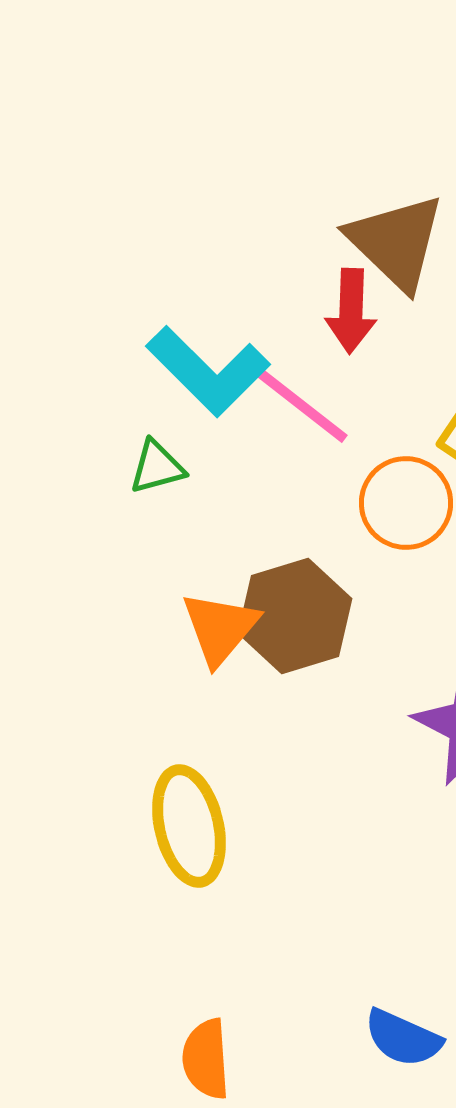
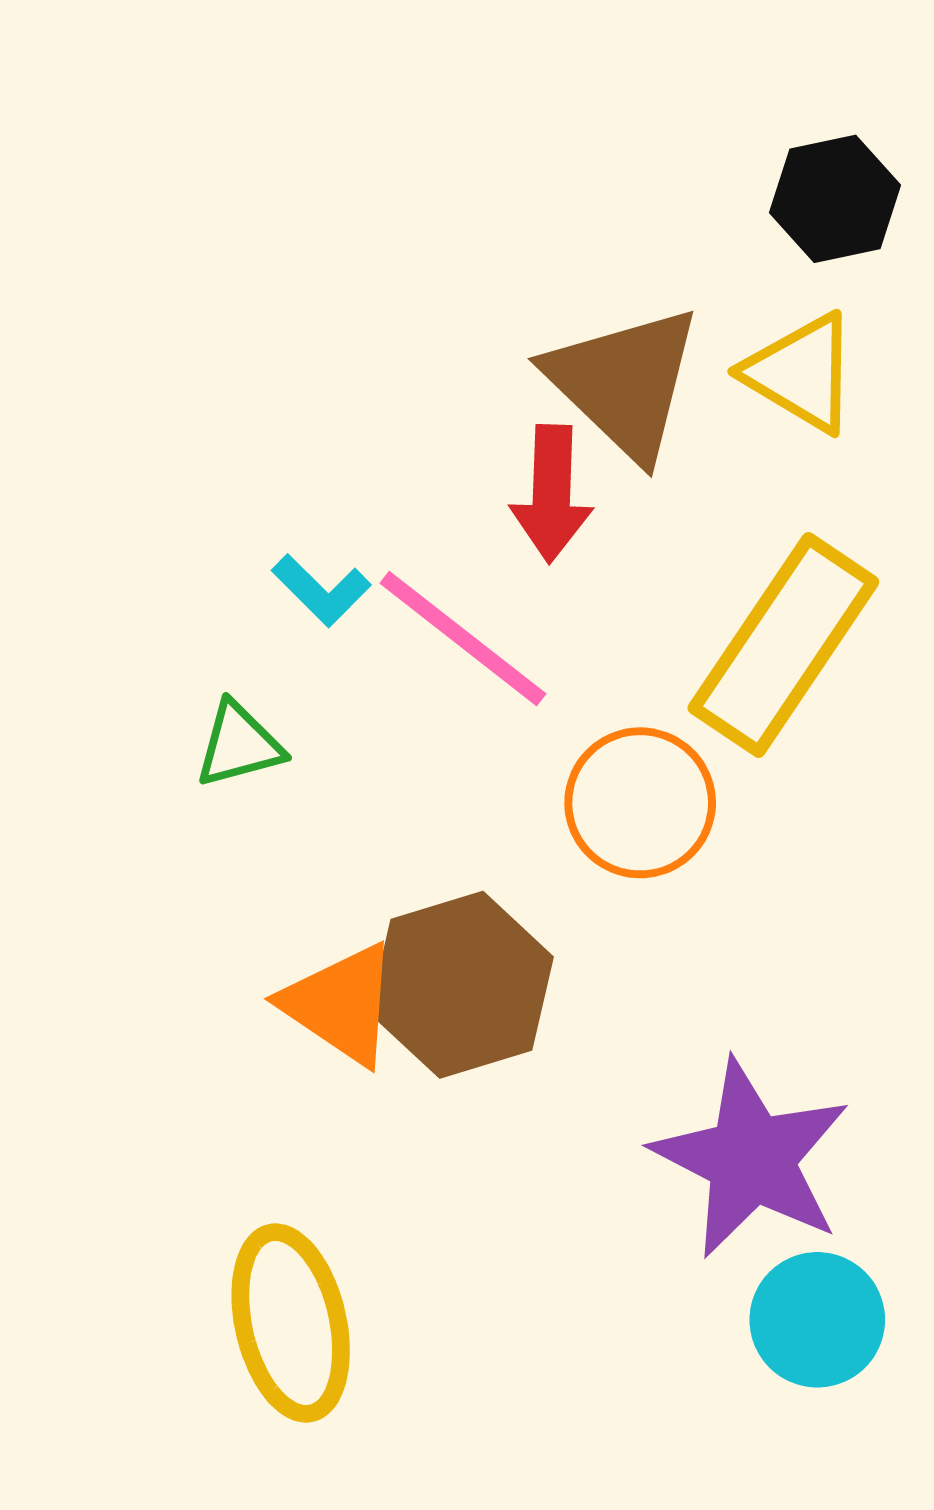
cyan L-shape: (208, 371) -> (321, 590), size x0.5
orange triangle: (220, 628) -> (341, 1004), turned -36

